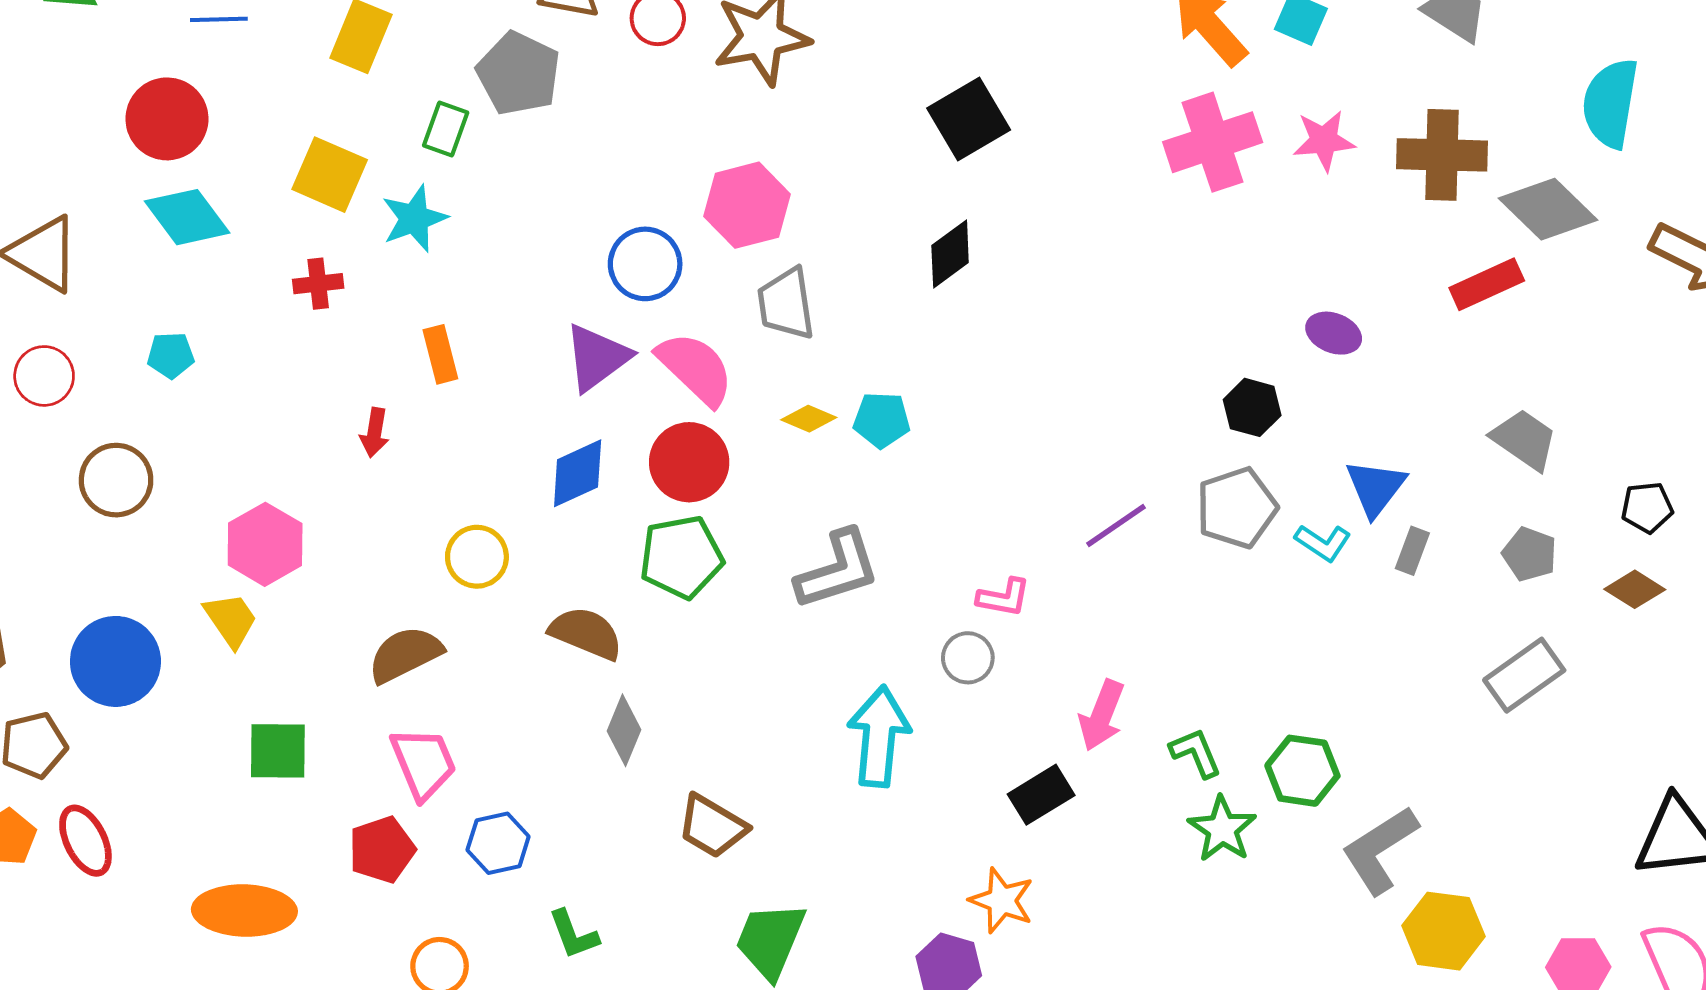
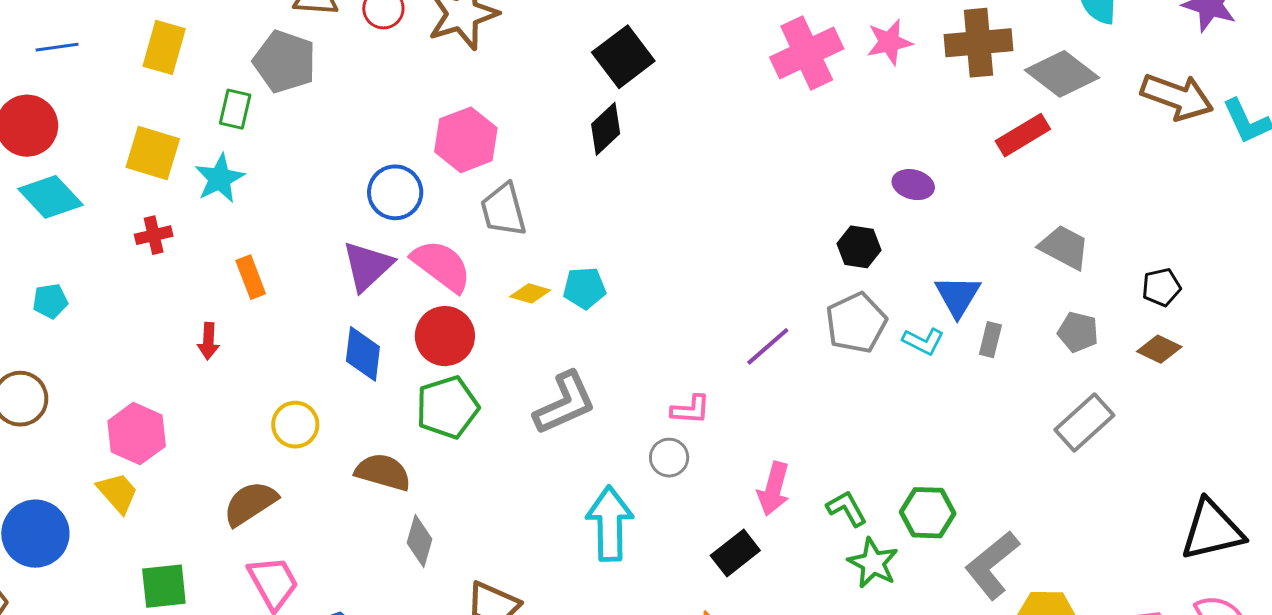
black diamond: (950, 254) -> (606, 129), moved
blue diamond: (578, 473) -> (363, 354), turned -52

